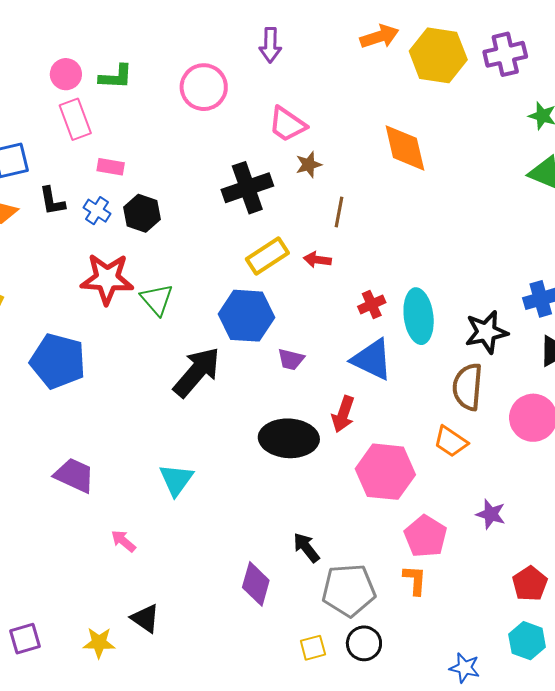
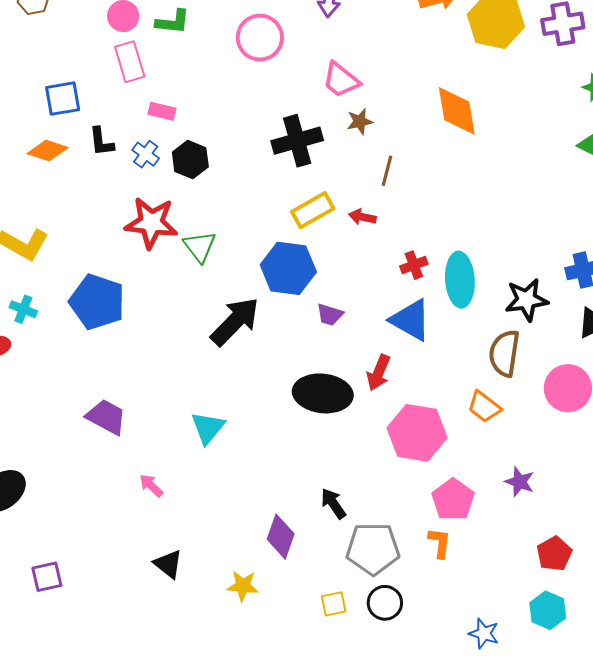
yellow star: (99, 643) -> (243, 586), moved

